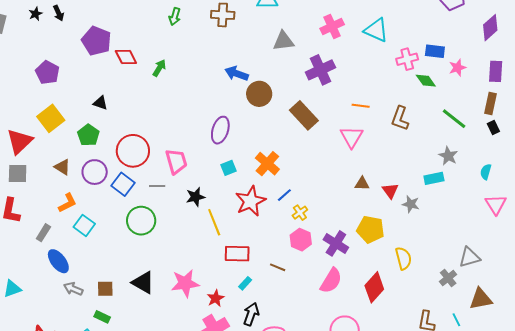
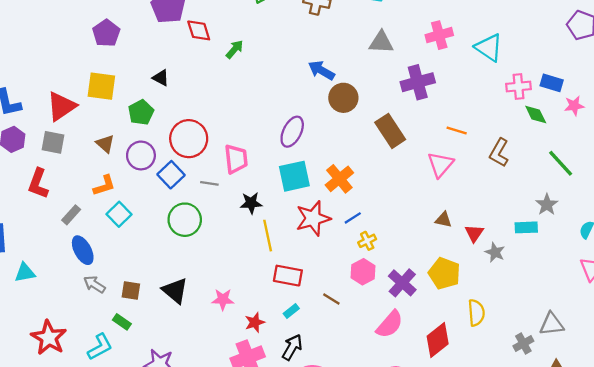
yellow square: (51, 118) -> (101, 86), turned 36
cyan square: (228, 168) -> (294, 176), size x1.8
pink star: (185, 283) -> (223, 299), size x0.7

